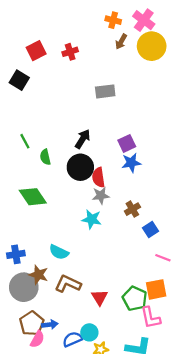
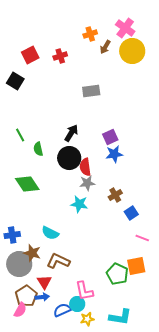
orange cross: (113, 20) -> (90, 34), moved, turned -32
red triangle: (100, 297) -> (44, 282), moved
pink L-shape: (151, 318) -> (84, 291), moved
pink semicircle: (37, 339) -> (20, 310), moved

